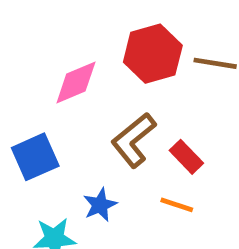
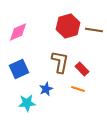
pink diamond: (76, 82) -> (18, 32), moved
brown L-shape: (134, 140) -> (60, 62), turned 140

